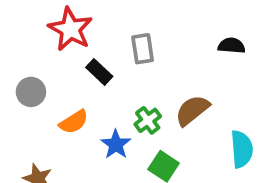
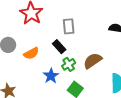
black rectangle: (99, 72) -> (59, 47), moved
orange semicircle: (74, 122) -> (31, 53), moved

